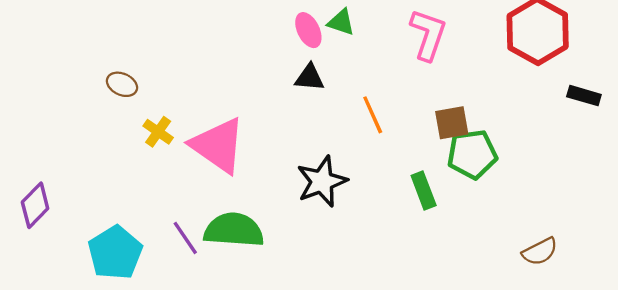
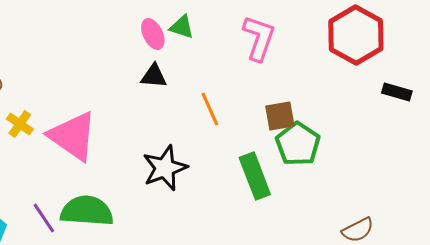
green pentagon: (472, 154) -> (298, 144), turned -30
green rectangle: (424, 190) -> (255, 176), size x1.4

